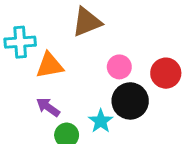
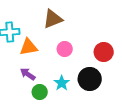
pink circle: (119, 67) -> (65, 49), moved
black circle: (130, 101) -> (90, 79), moved

